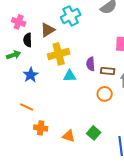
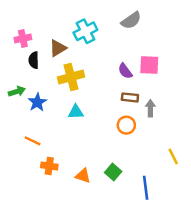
pink cross: (19, 22) -> (23, 39), turned -32
green arrow: (14, 55) -> (17, 91), moved
purple semicircle: (91, 64) -> (125, 71), moved, turned -32
cyan triangle: (70, 76) -> (76, 112), moved

